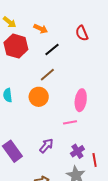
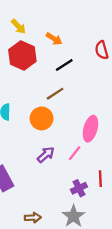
pink line: (70, 122) -> (75, 153), turned -48
purple arrow: (46, 146) -> (46, 155), moved
red line: (95, 160) -> (100, 179), moved

